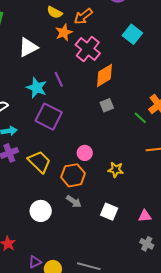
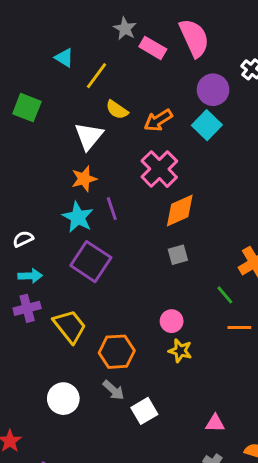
orange star: (64, 32) -> (84, 179), moved
cyan square: (132, 34) -> (207, 125), moved
white triangle: (28, 47) -> (89, 136), moved, turned -30
green line: (140, 118) -> (225, 295), moved
pink circle: (85, 153) -> (172, 321), moved
white square: (109, 212) -> (144, 411), moved, turned 30

